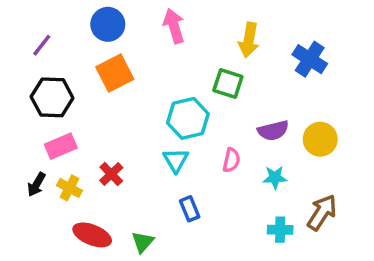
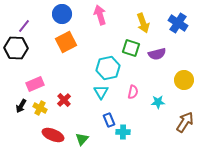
yellow arrow: (249, 40) -> (143, 23), turned -30
blue cross: (310, 59) -> (178, 23), moved
black hexagon: (52, 97) -> (16, 48), moved
purple semicircle: (273, 130) -> (157, 54), moved
cyan cross: (280, 230) -> (123, 132), moved

